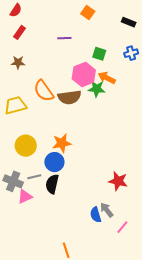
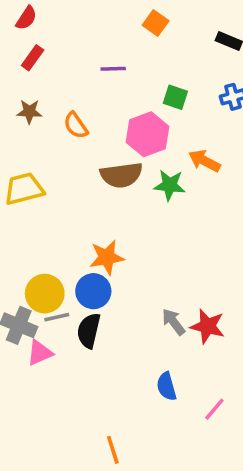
orange arrow: (107, 78) -> (204, 161), moved
green star: (97, 89) -> (170, 185), moved
orange semicircle: (44, 91) -> (76, 125), moved, size x0.7
yellow circle: (26, 146) -> (45, 294), moved
gray arrow: (107, 210) -> (173, 322), moved

